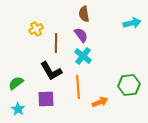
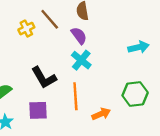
cyan arrow: (132, 23) -> (139, 47), moved
brown line: (56, 43) -> (50, 19), moved, turned -42

